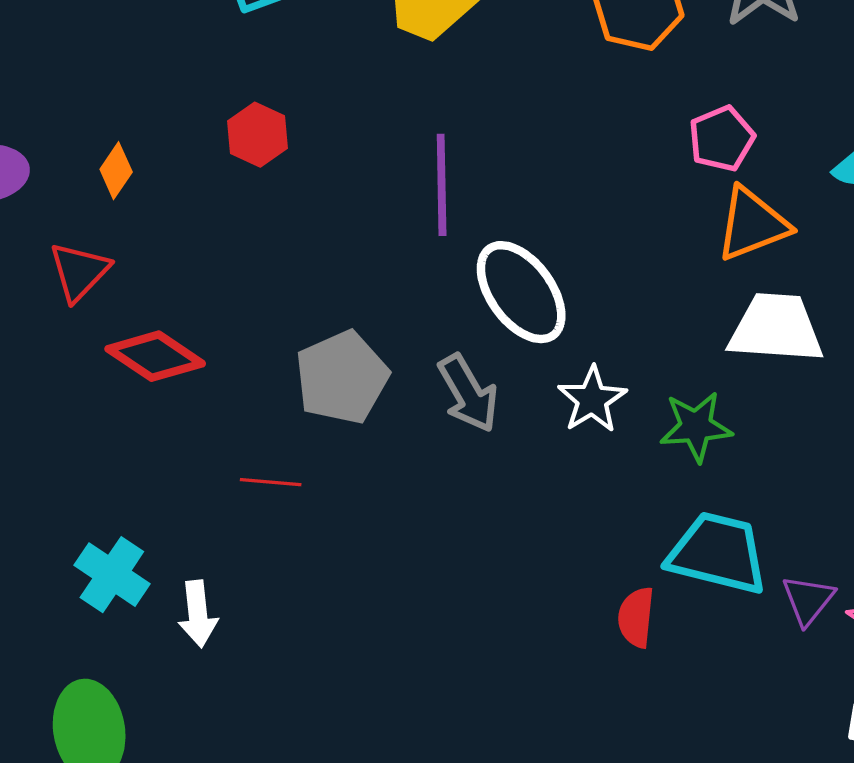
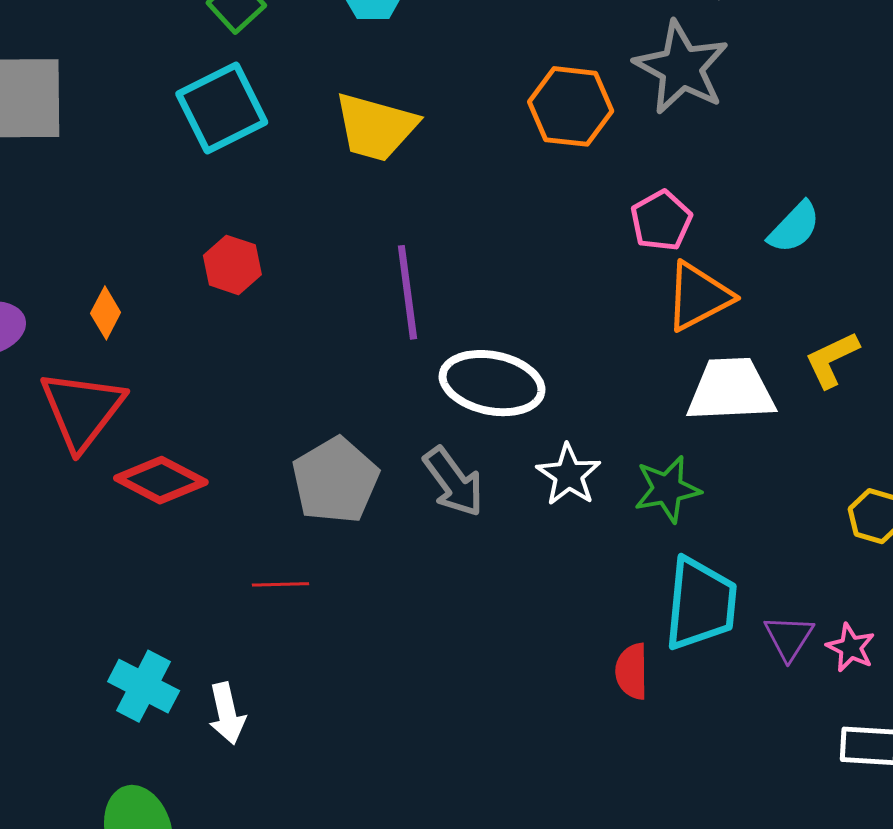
red triangle: (79, 272) -> (82, 410), size x1.5
white ellipse: (521, 292) -> (492, 383), turned -36
cyan trapezoid: (718, 553) -> (701, 604), turned 88

